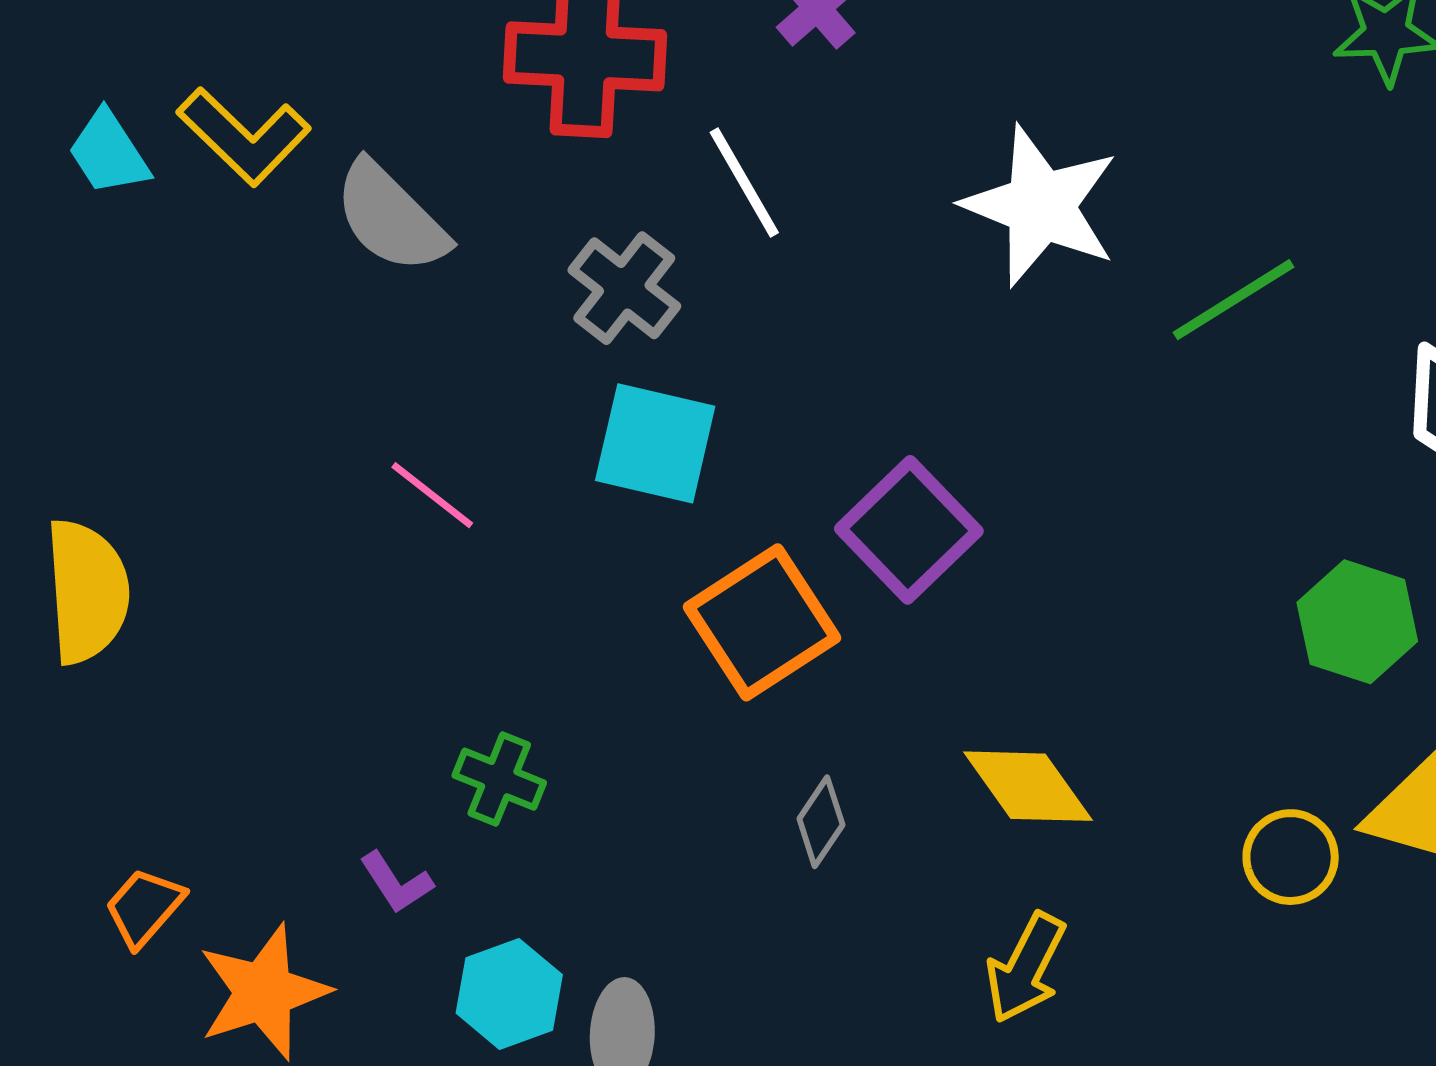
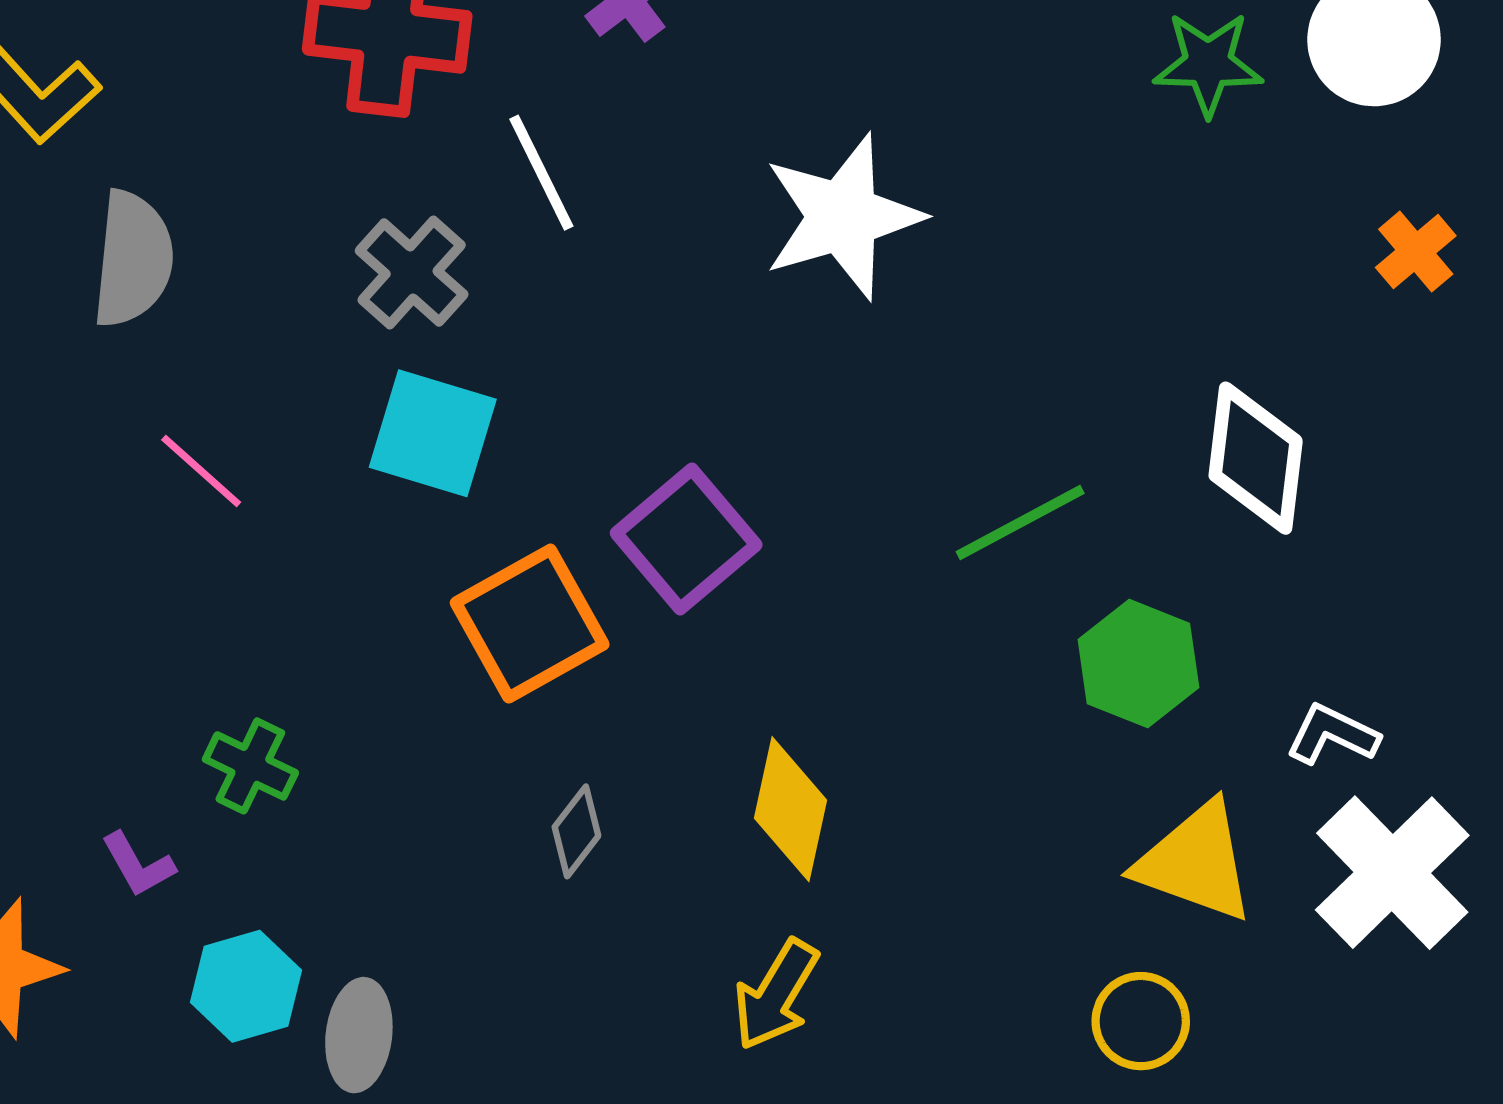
white star: (1041, 206) -> (843, 217), turned 30
gray semicircle: (391, 217) -> (133, 259), moved, turned -133
green line: (1234, 300) -> (1020, 522), moved
yellow diamond: (1028, 786) -> (791, 809), turned 44
yellow circle: (1291, 857) -> (1141, 1021), moved

